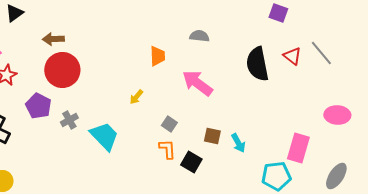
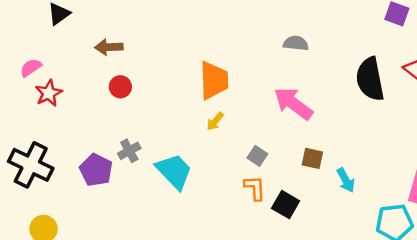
orange trapezoid: (157, 56) -> (214, 80), moved, size x1.5
red circle: (62, 70) -> (120, 87), size x0.5
purple pentagon: (38, 106) -> (96, 170), moved
brown square: (212, 136) -> (312, 158), moved

